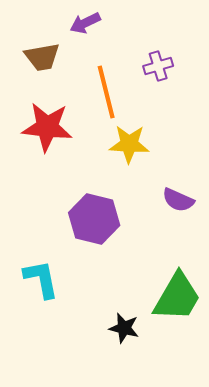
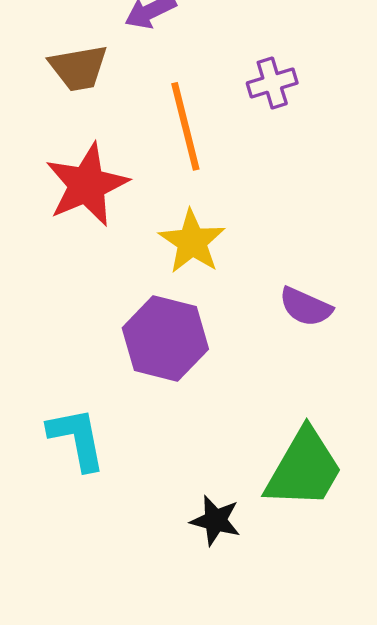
red star: (47, 127) -> (87, 185), turned -30
yellow star: (129, 144) -> (192, 242), moved, turned 30

